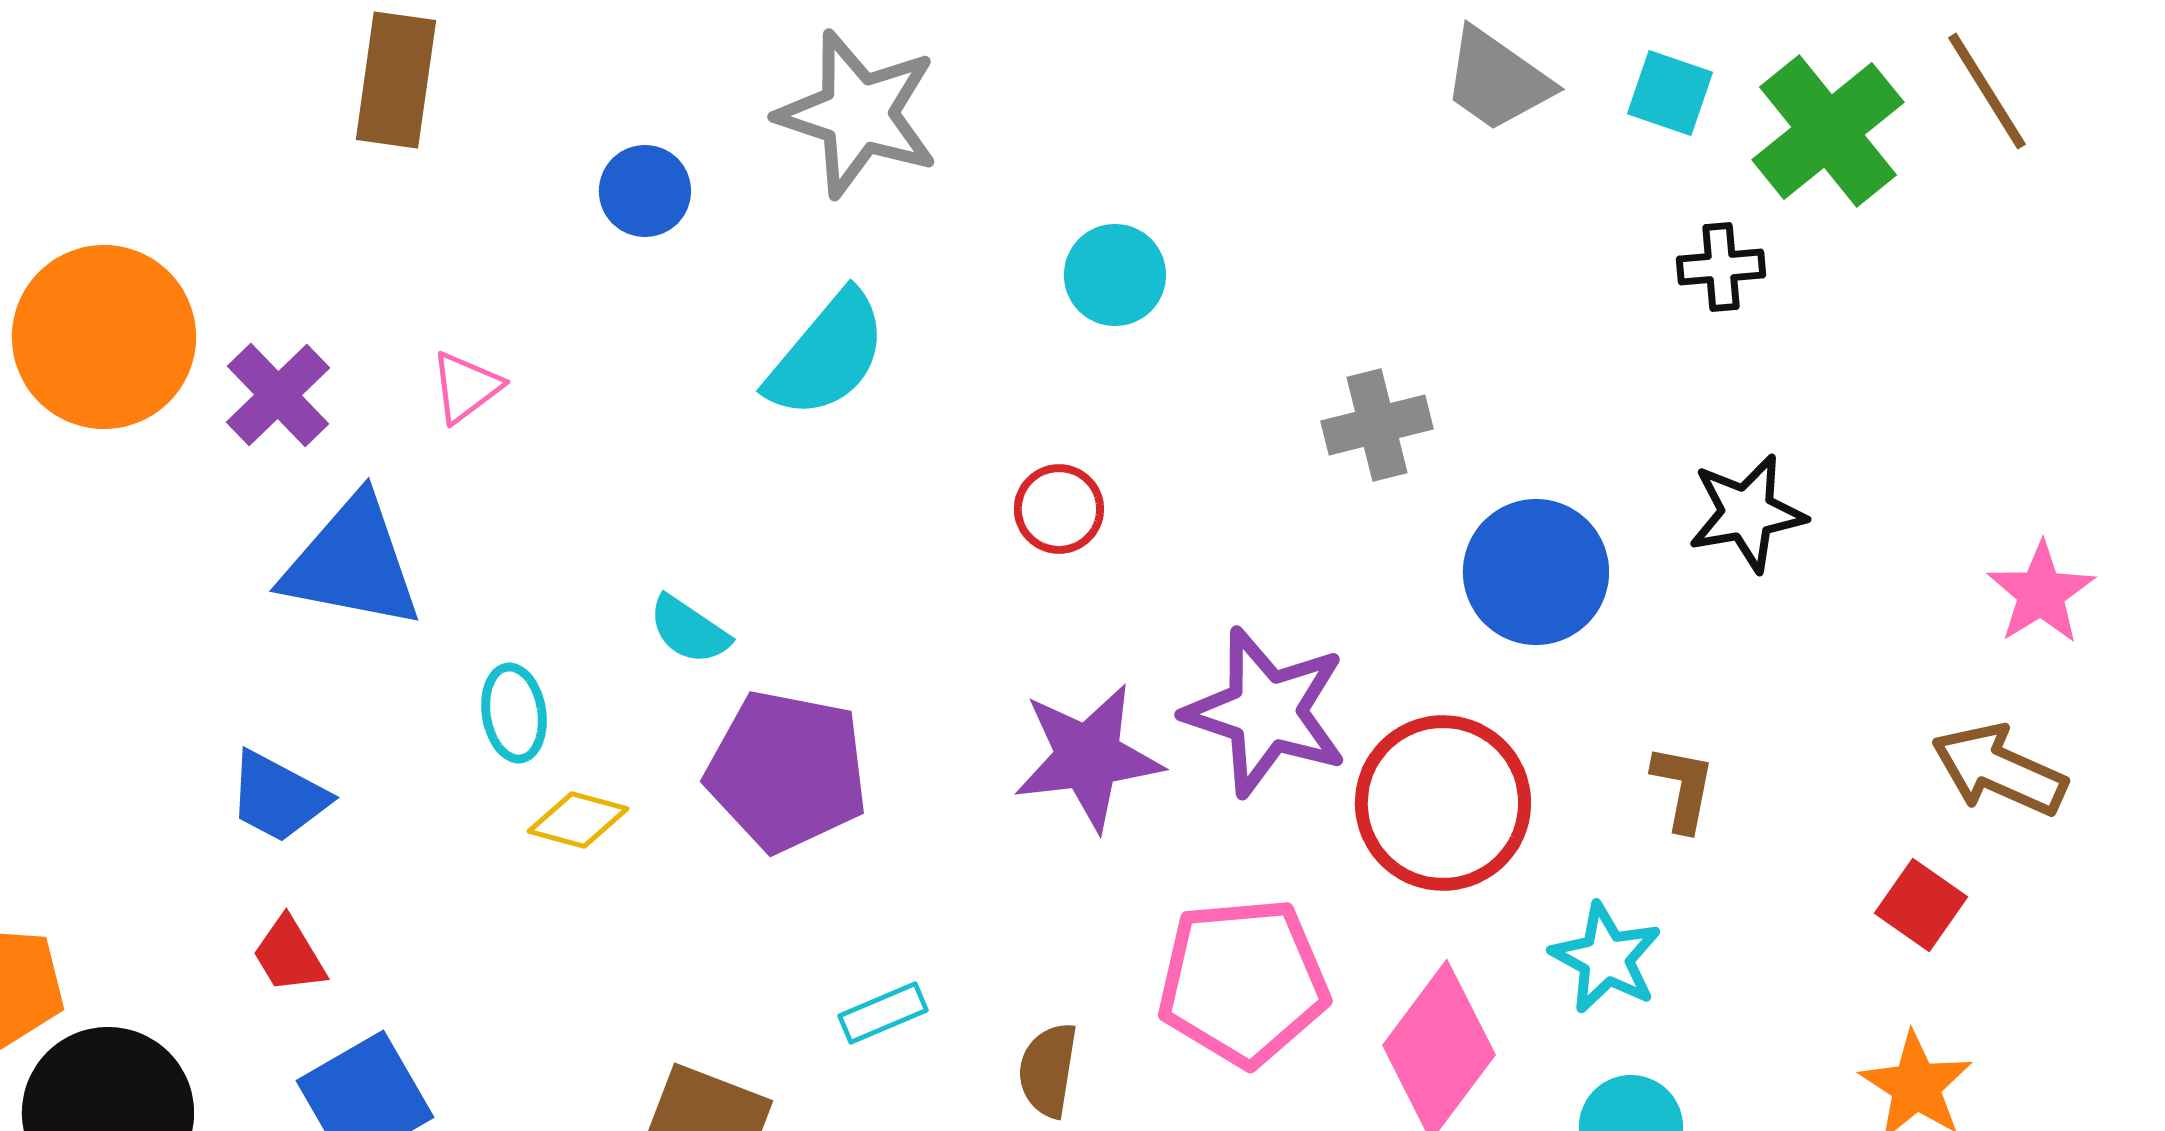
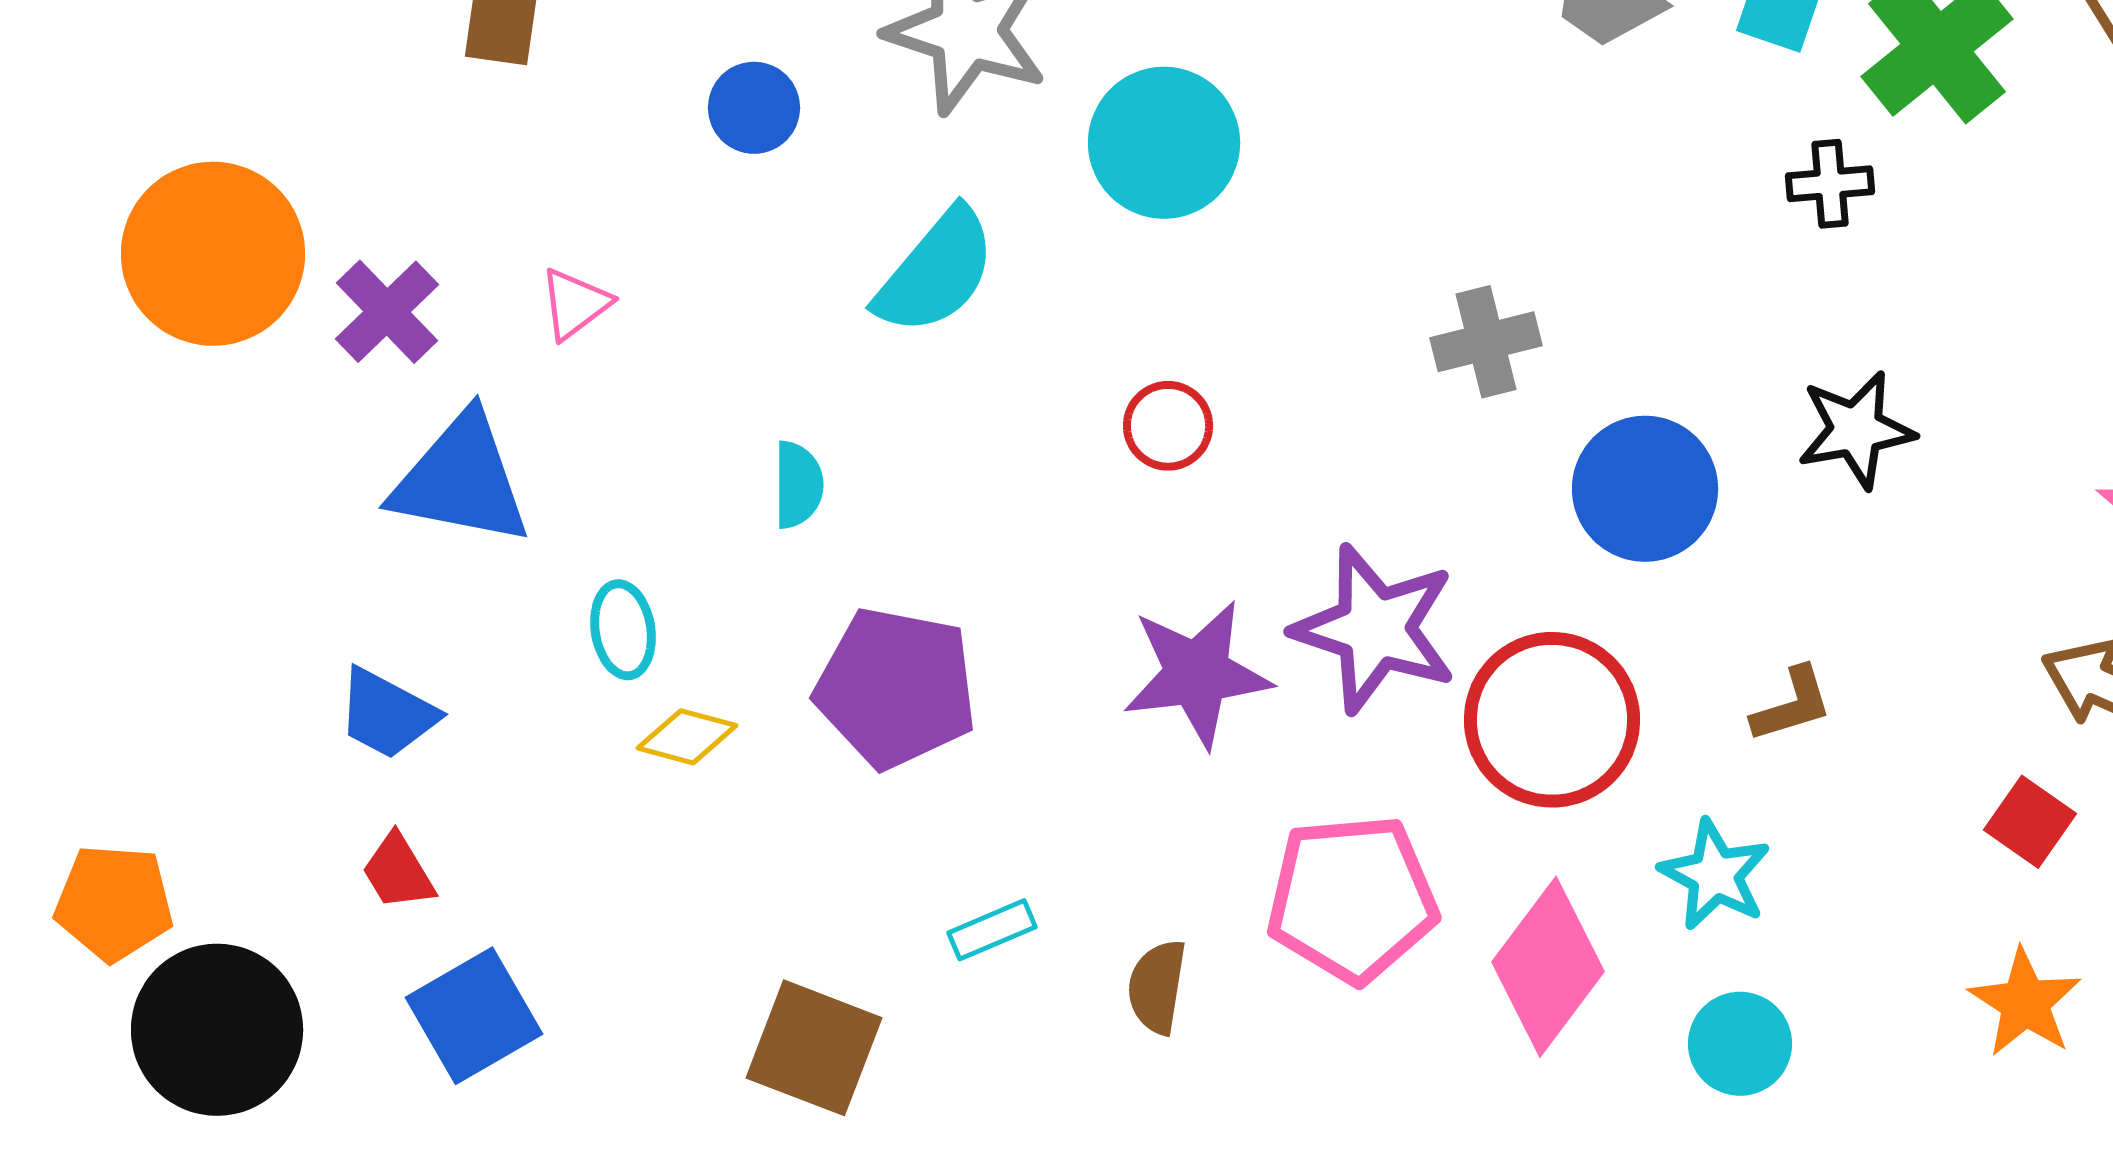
cyan circle: (1115, 275) -> (1164, 143), moved, size x1.5
cyan semicircle: (689, 630) -> (798, 485), moved, turned -124
brown L-shape: (1683, 788) -> (1792, 705), turned 62

